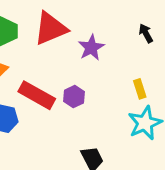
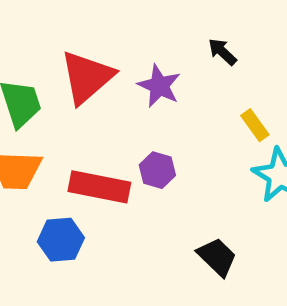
black arrow: (146, 33) -> (222, 52), moved

